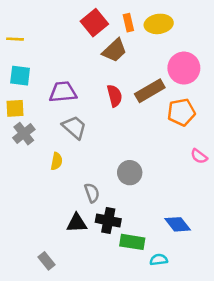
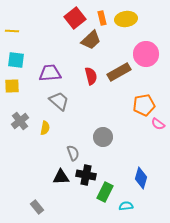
orange pentagon: (181, 112) -> (144, 105), moved
gray cross: (24, 134) -> (20, 121), moved
blue diamond: (178, 224) -> (141, 178), turned 55
green rectangle: (132, 242) -> (105, 192), turned -72

